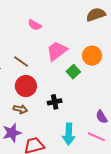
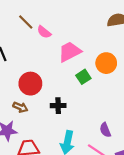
pink semicircle: (35, 25) -> (44, 32), moved
brown line: (21, 62) -> (26, 22), moved

